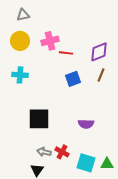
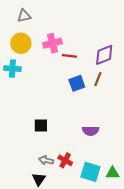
cyan cross: (20, 75) -> (12, 69), moved
brown line: (101, 75) -> (98, 79), moved
black square: (39, 119) -> (41, 125), size x0.6

